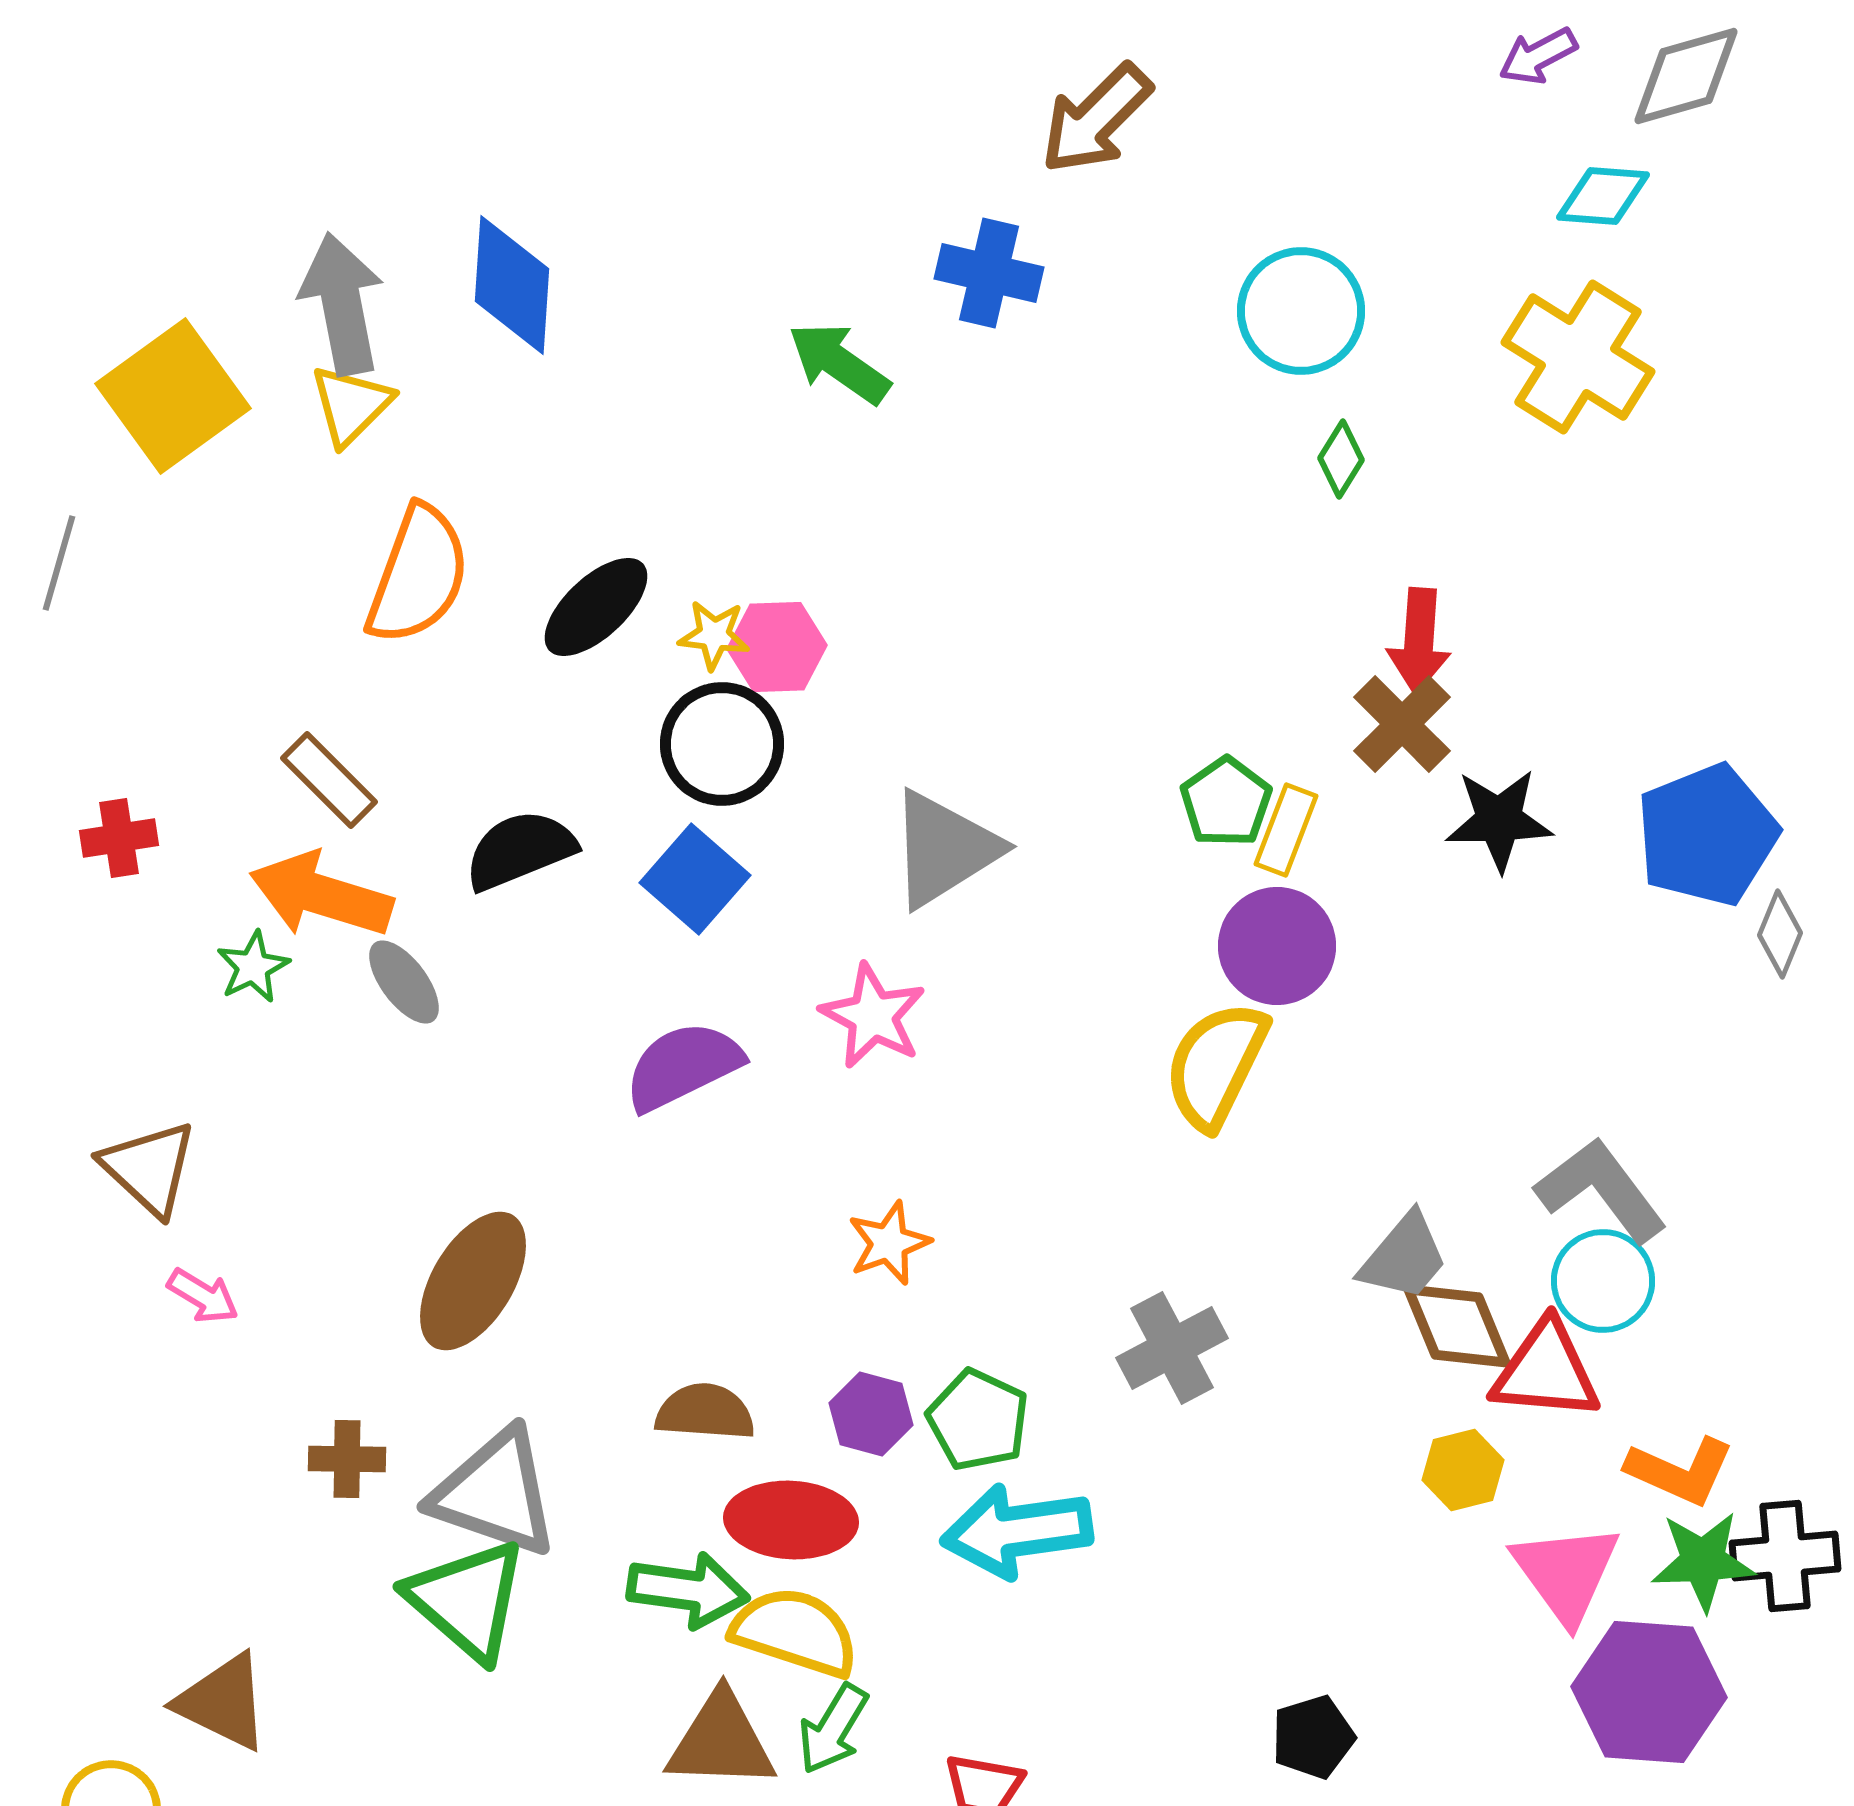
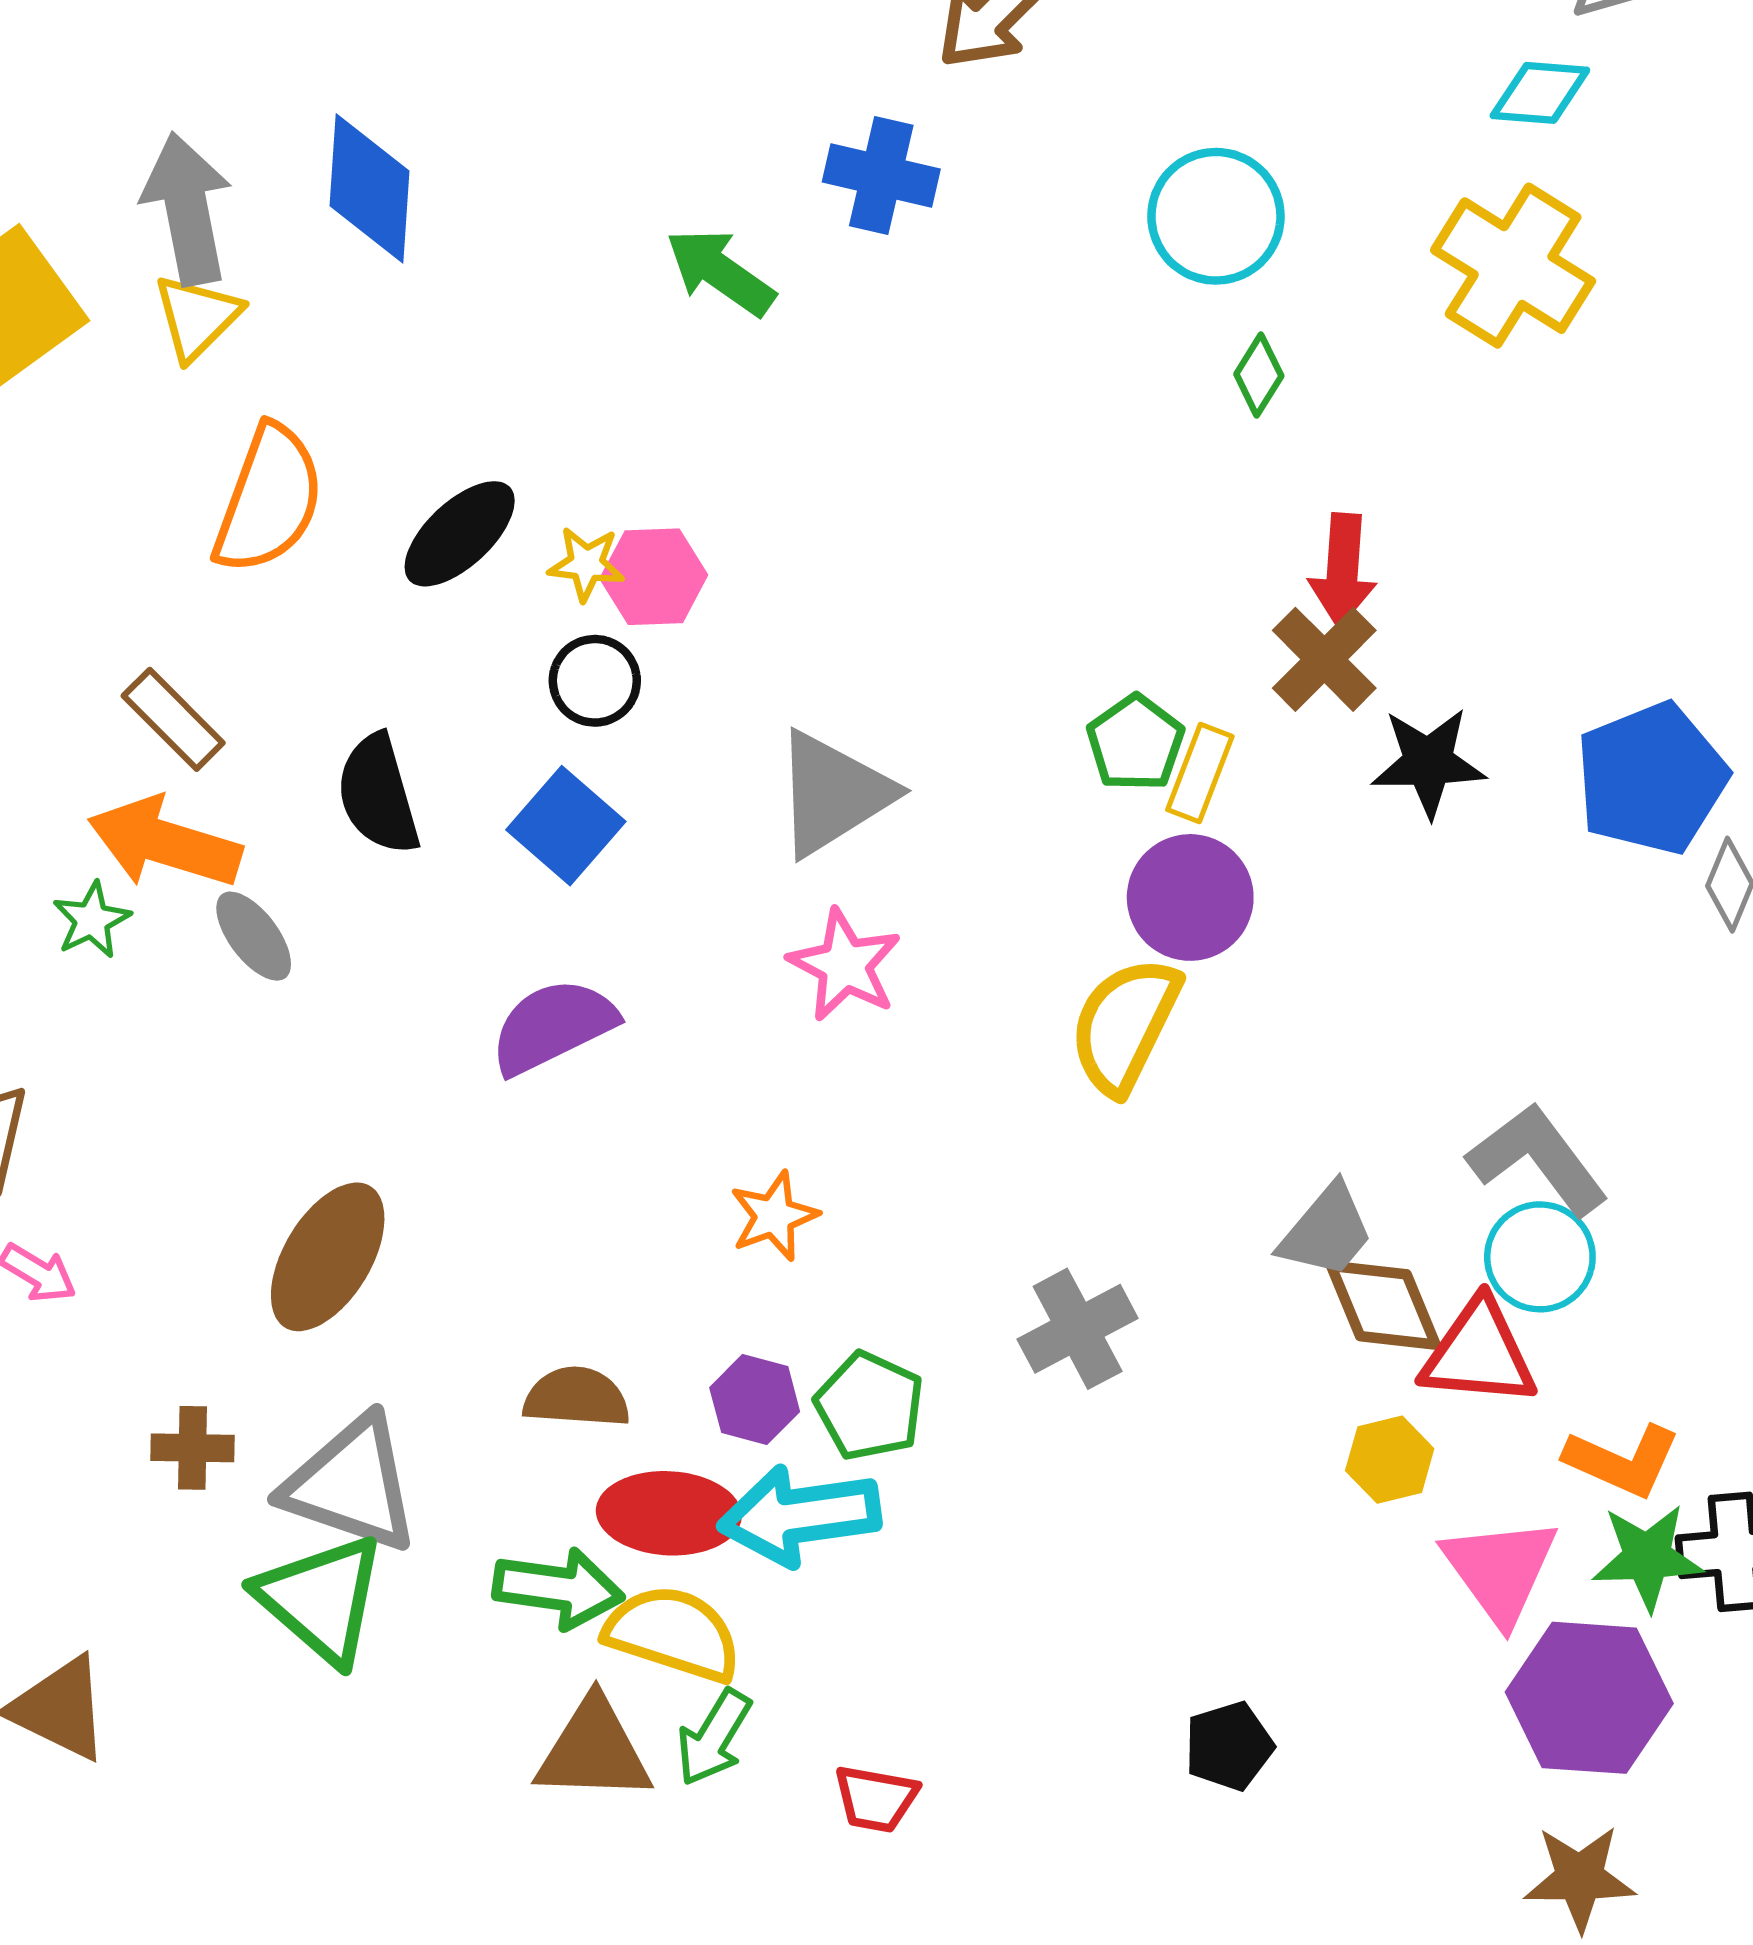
black circle: (722, 744) -> (595, 681), size x0.7
black semicircle: (520, 850) -> (378, 795), turned -84
pink star: (873, 1016) -> (845, 965), moved
cyan arrow: (1017, 1531) -> (800, 1515), moved

